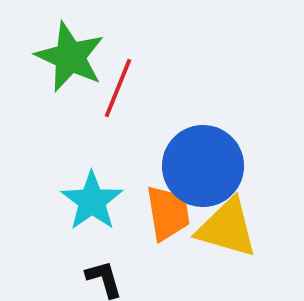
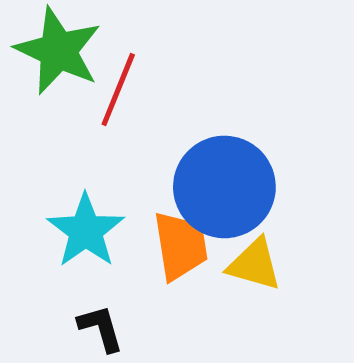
yellow triangle: (227, 228) -> (254, 264), size x0.7

